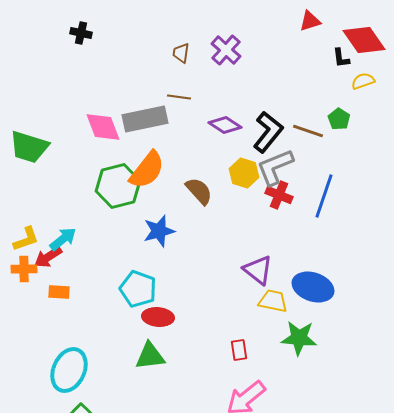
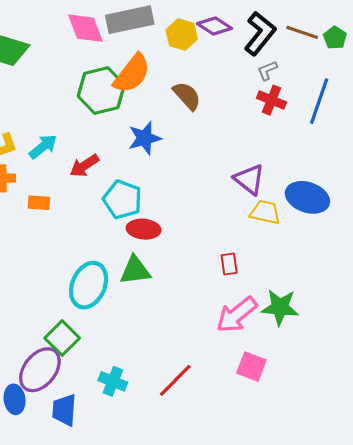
green pentagon: (339, 119) -> (335, 38), moved
gray L-shape: (275, 167) -> (267, 70), size x0.5
yellow hexagon: (244, 173) -> (182, 35), moved
red arrow: (48, 257) -> (84, 166), moved
green star: (299, 338) -> (280, 307), moved
cyan ellipse: (69, 370) -> (89, 285), moved

